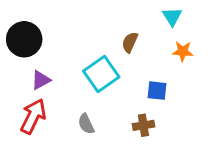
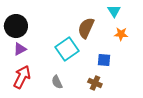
brown semicircle: (130, 42) -> (86, 28), size x1.5
purple triangle: (41, 80) -> (20, 49), moved
brown cross: (143, 125) -> (95, 83), turned 32

